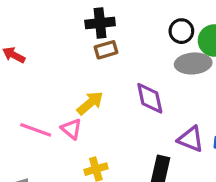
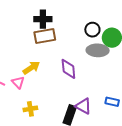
brown rectangle: (106, 50) -> (45, 36), size x1.5
purple triangle: (191, 139) -> (83, 106), moved

